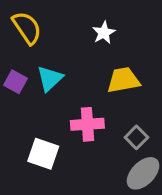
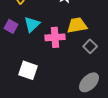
pink cross: (87, 124) -> (55, 37), moved
gray square: (136, 137) -> (90, 46), moved

